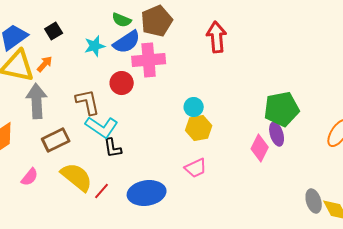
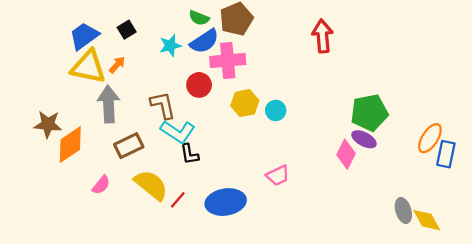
red arrow: (217, 37) -> (322, 36), moved
yellow hexagon: (199, 128) -> (245, 103), moved
purple ellipse: (277, 134) -> (364, 139), turned -45

